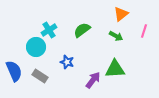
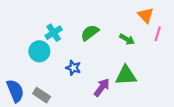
orange triangle: (121, 14) -> (146, 15), moved, turned -35
blue semicircle: (14, 71) -> (15, 91), moved
gray rectangle: (40, 76) -> (42, 95), moved

